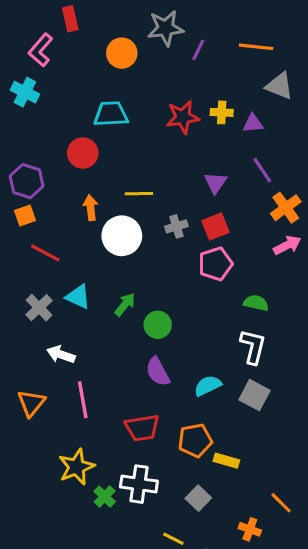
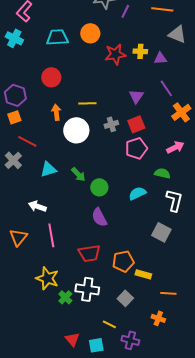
orange circle: (122, 53) -> (90, 33), moved
cyan trapezoid: (111, 114) -> (57, 37), moved
pink arrow: (287, 245) -> (175, 147), moved
cyan triangle: (78, 297) -> (48, 169), turned -42
green arrow: (125, 304) -> (78, 174), turned 98
gray cross: (39, 308) -> (13, 160), moved
white L-shape: (253, 347) -> (174, 200), moved
cyan semicircle: (208, 386) -> (137, 193), moved
yellow star: (77, 467) -> (47, 278), turned -30
orange line: (281, 503) -> (168, 293), moved, turned -42

